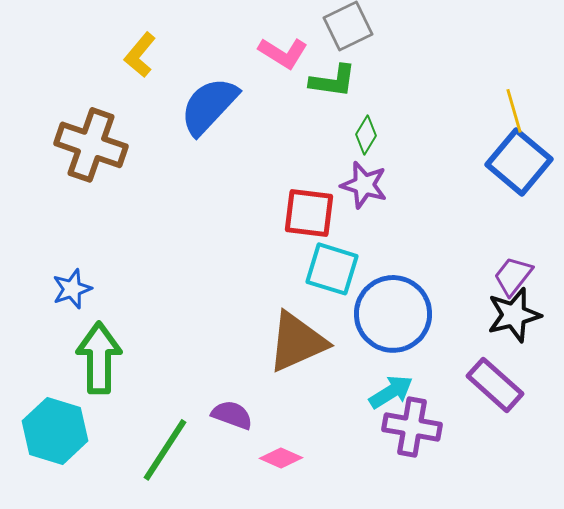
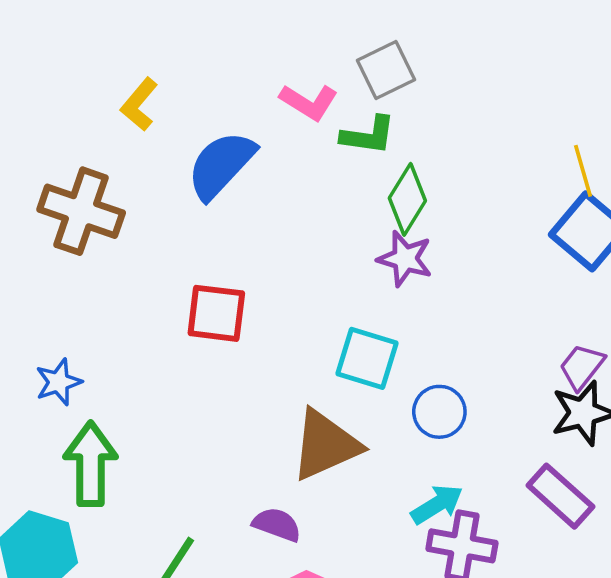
green diamond: (366, 135) -> (407, 199), size x1.5
red square: (309, 213) -> (216, 313), moved
blue circle: (393, 314) -> (439, 412), size x0.6
purple semicircle: (232, 415) -> (277, 525), moved

